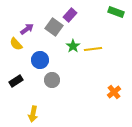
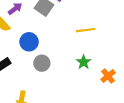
green star: (73, 46) -> (84, 62), moved

